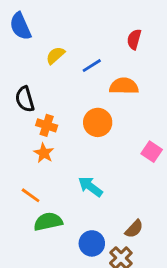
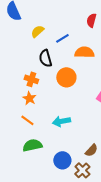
black semicircle: (25, 99) -> (45, 58), moved
cyan arrow: (90, 187) -> (61, 121), turned -48
orange line: (31, 195) -> (27, 120), moved

